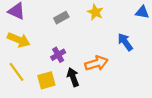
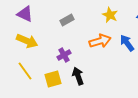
yellow star: (95, 12) -> (110, 15), moved
orange arrow: (96, 63) -> (100, 41), moved

